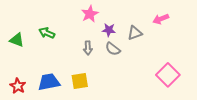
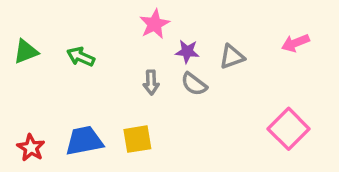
pink arrow: (161, 19) -> (295, 43), moved
green triangle: (17, 40) -> (26, 52), moved, turned -42

